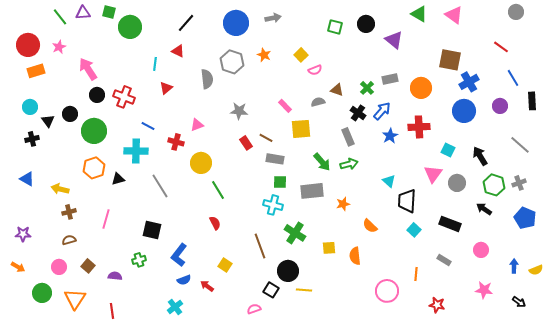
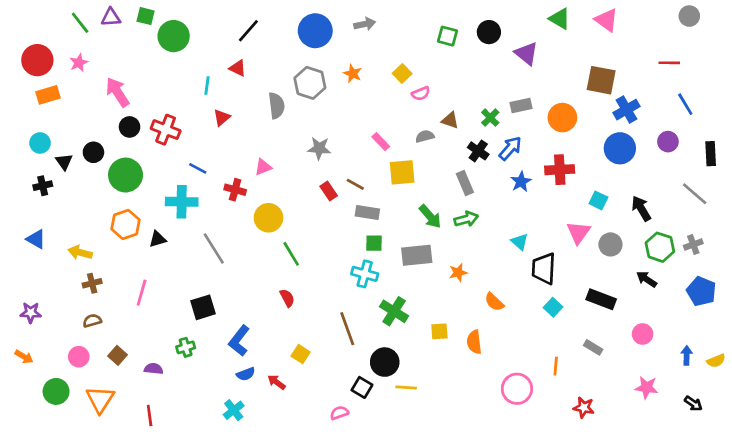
red line: (501, 47) -> (669, 63), turned -35
black rectangle: (532, 101) -> (711, 154), moved
black square: (152, 230) -> (203, 307), turned -30

